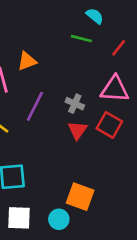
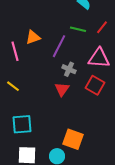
green line: (81, 39) -> (78, 29), moved
purple line: (35, 106) -> (59, 46), moved
red triangle: (77, 130) -> (62, 89), moved

